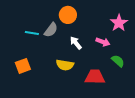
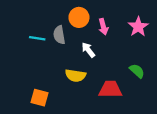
gray semicircle: (51, 30) -> (59, 35), turned 133
pink arrow: (103, 42) -> (103, 27), moved, turned 56
orange square: (23, 66) -> (39, 98), moved, turned 35

